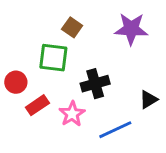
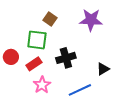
red rectangle: (37, 105) -> (34, 64), moved
pink star: (72, 114) -> (42, 85), moved

